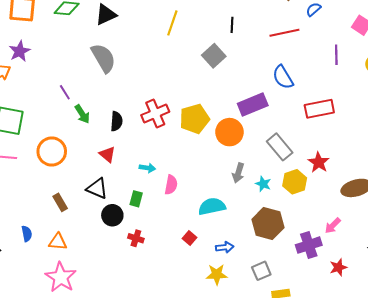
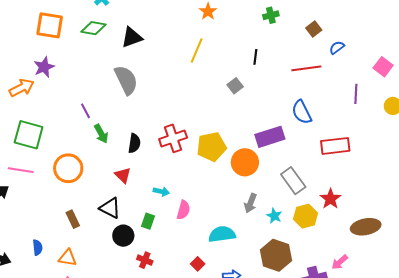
gray square: (214, 56) -> (235, 86), size x0.7

